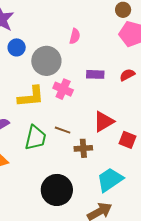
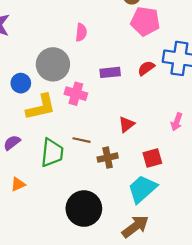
blue circle: (17, 47) -> (21, 83), moved
red triangle: (104, 122) -> (127, 124), size x0.7
red square: (127, 140) -> (152, 158), moved, turned -30

